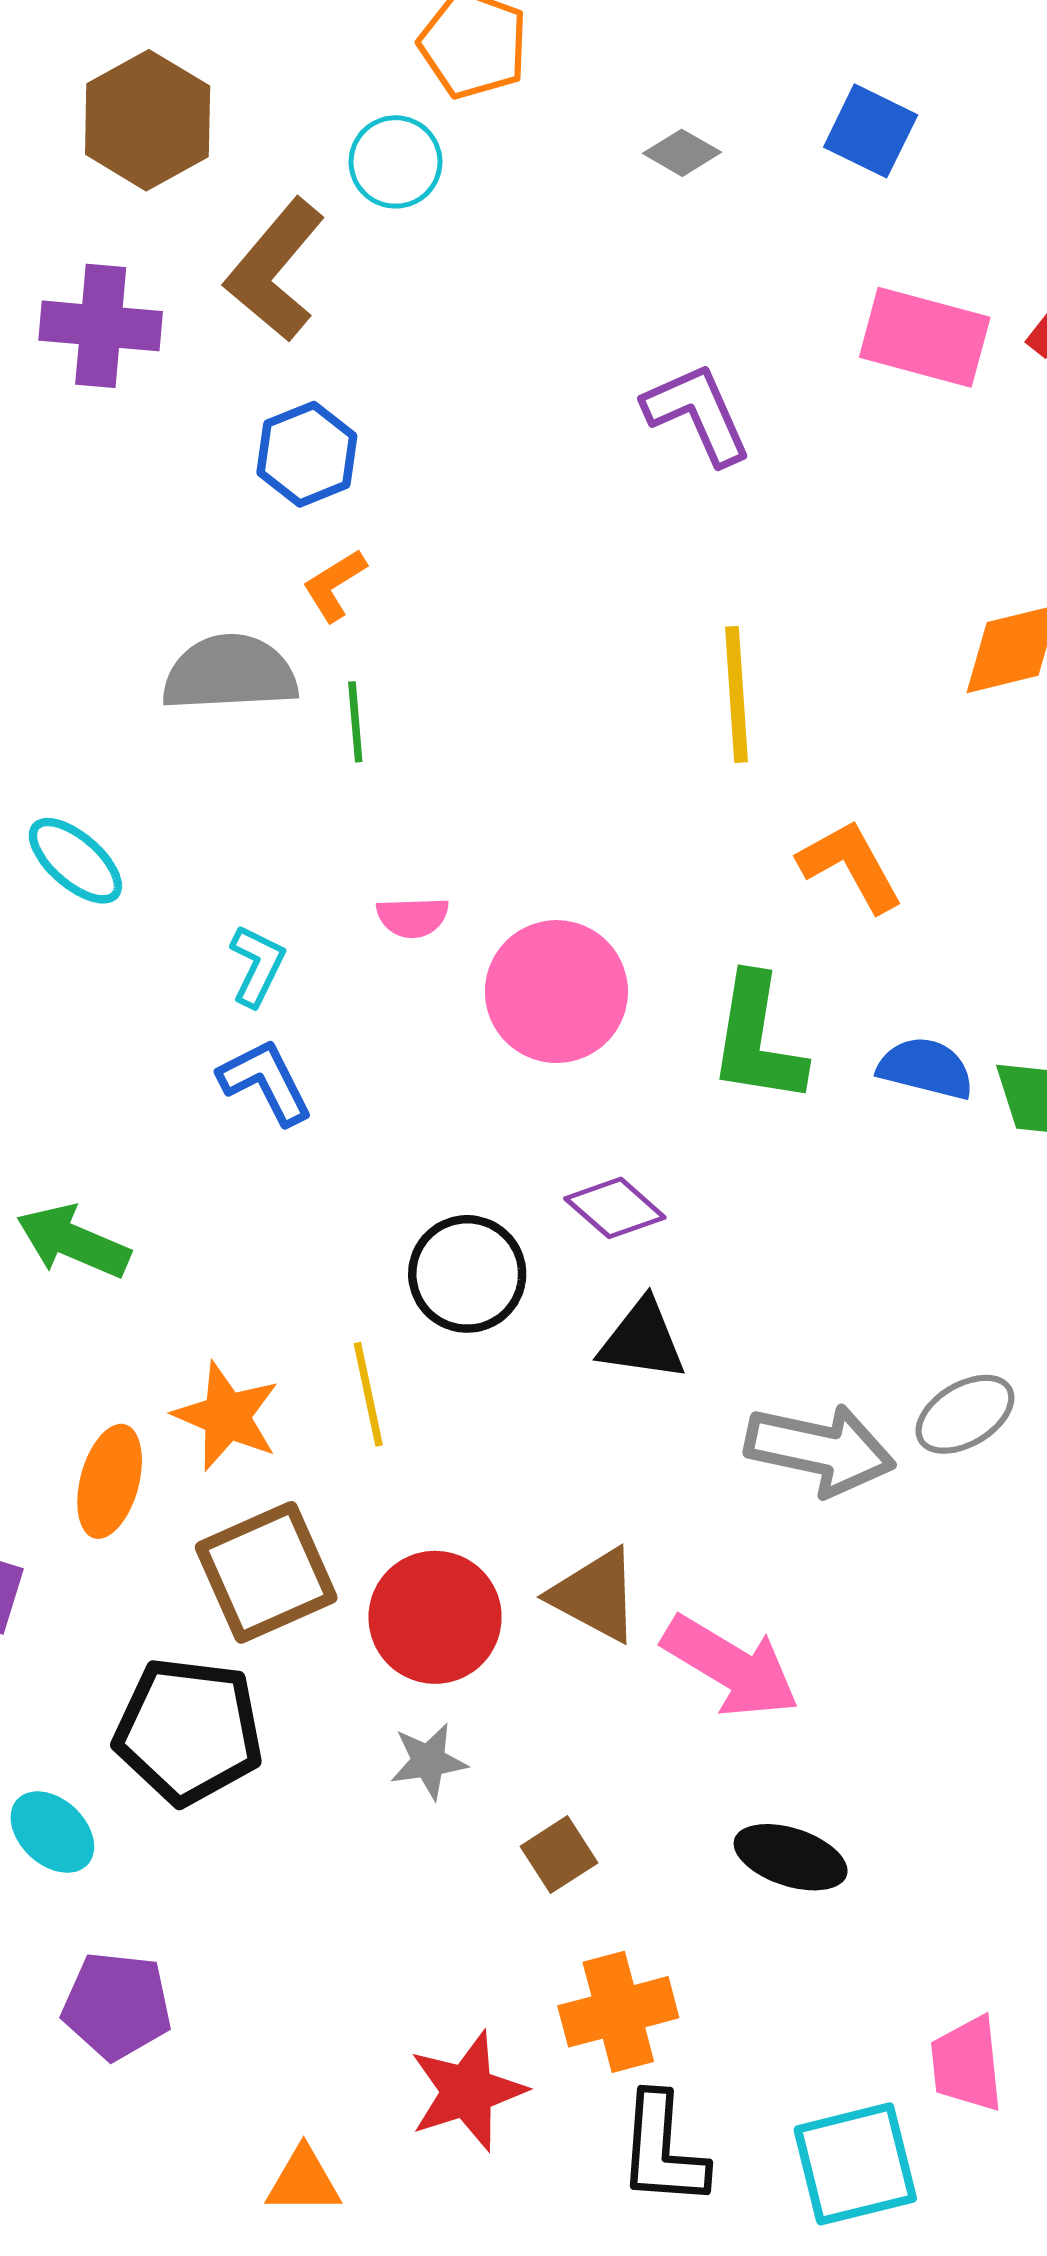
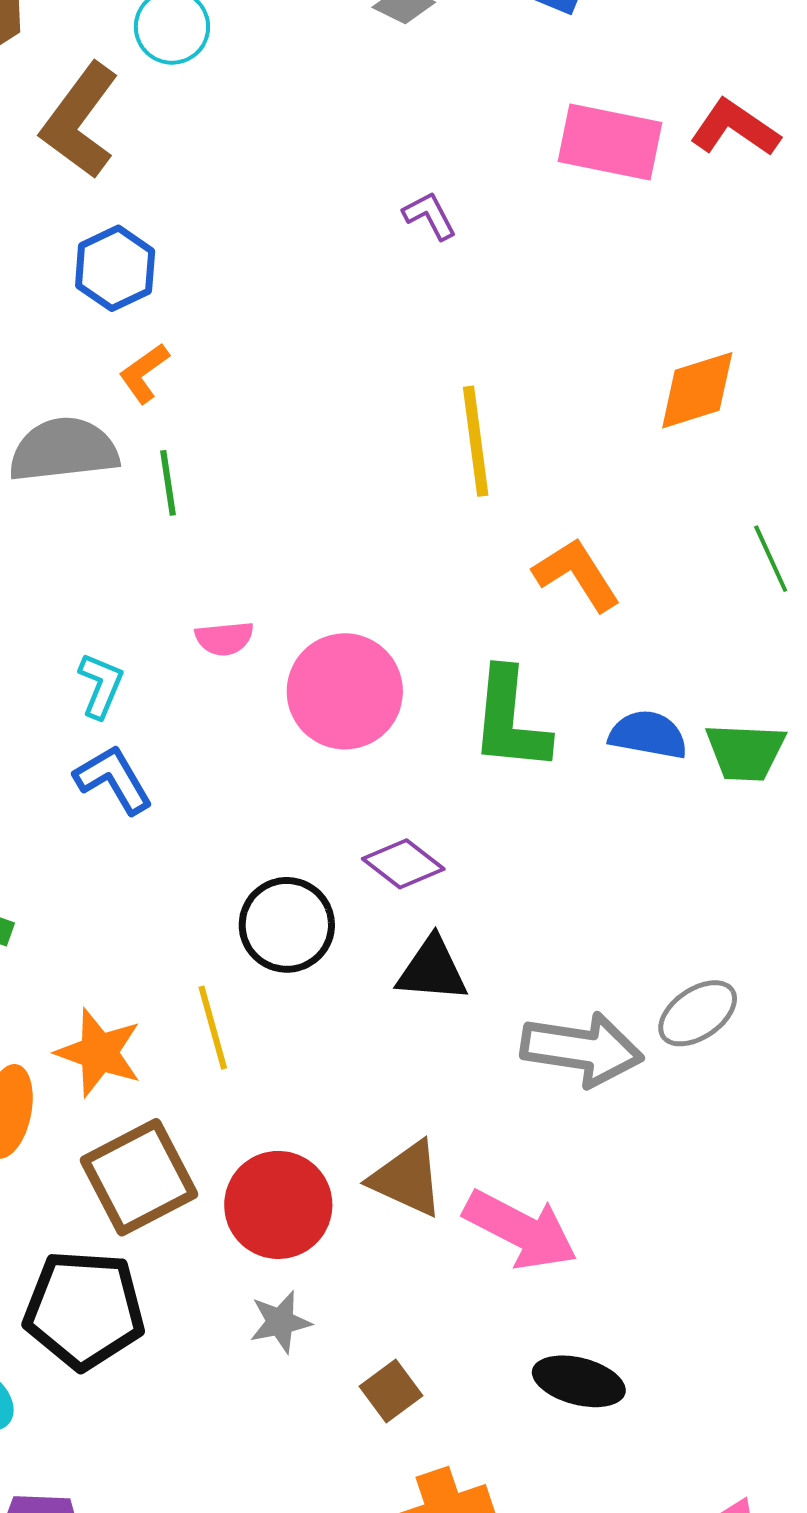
purple L-shape: (697, 414) -> (430, 216), size x0.6

